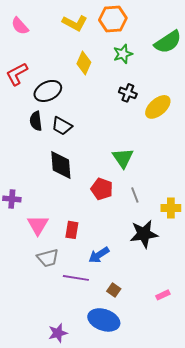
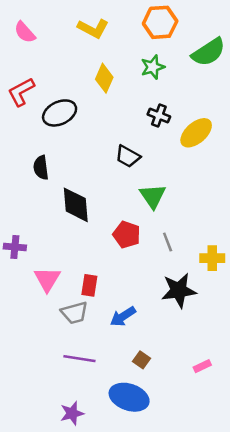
orange hexagon: (113, 19) -> (160, 22), moved
black semicircle: (36, 121) -> (41, 168), moved
black trapezoid: (62, 126) -> (128, 156), moved
gray trapezoid: (48, 258) -> (74, 313), moved
purple line: (76, 278) -> (79, 359), moved

